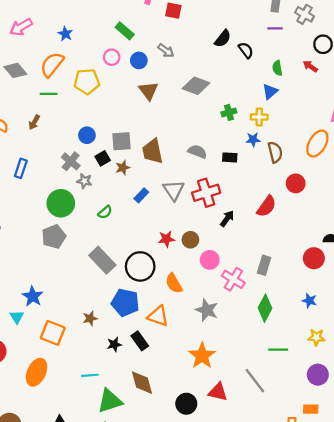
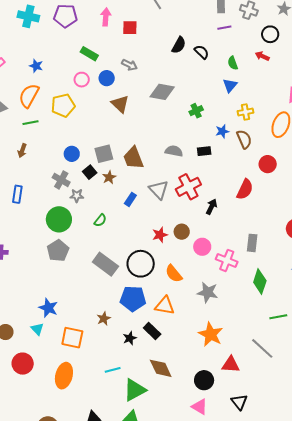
yellow cross: (259, 117) -> (246, 112), moved

